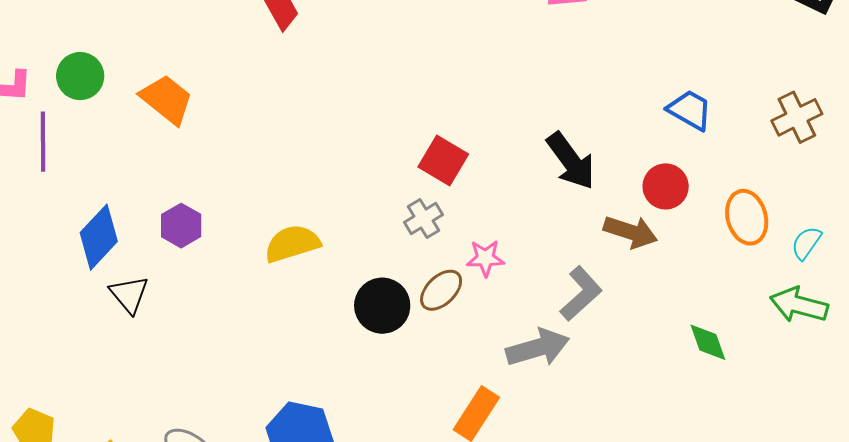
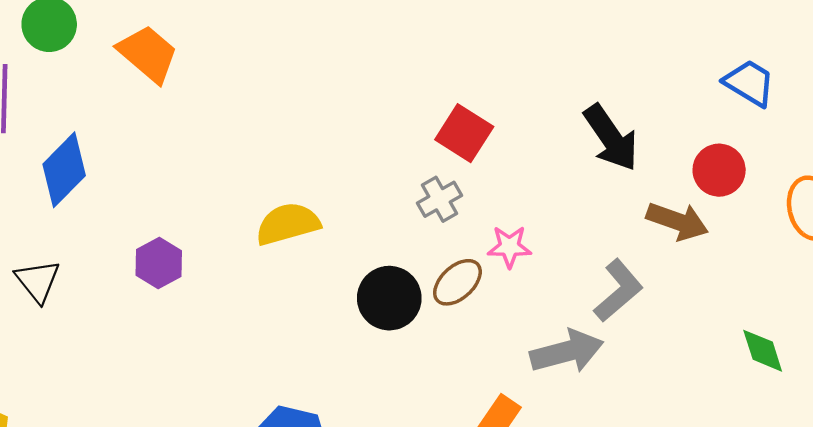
purple hexagon: (181, 226) -> (159, 263), moved
blue diamond: (99, 237) -> (64, 170), moved
black triangle: (129, 295) -> (38, 281), moved

